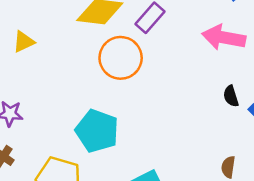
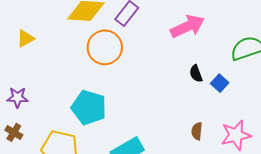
pink arrow: (224, 37) -> (188, 26), turned 148

